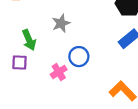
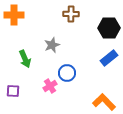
purple square: (20, 62) -> (13, 91), moved

